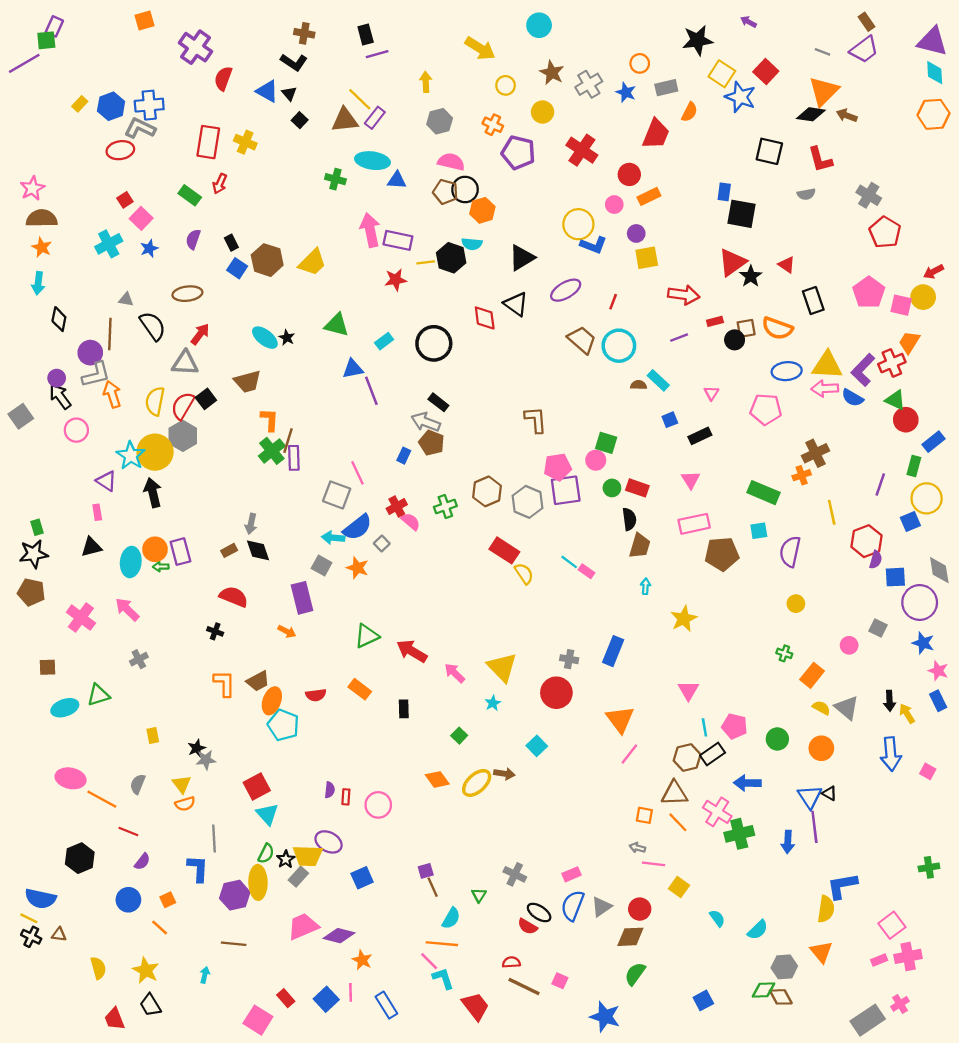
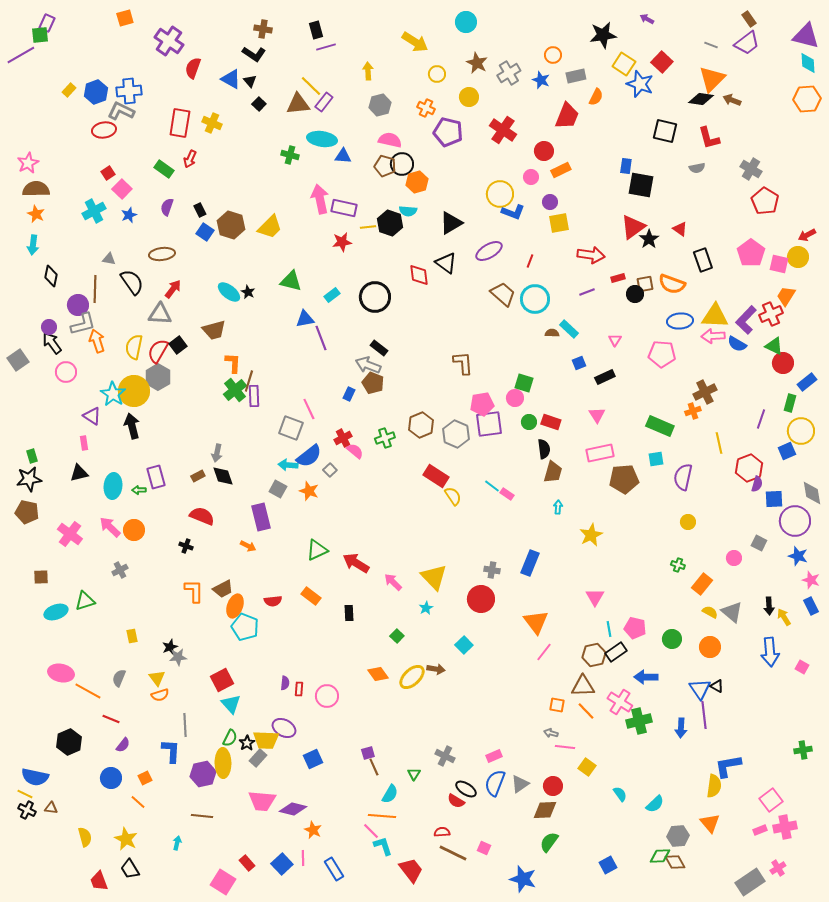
orange circle: (155, 549) -> (134, 530), moved
pink trapezoid: (303, 926) -> (262, 801), turned -152

